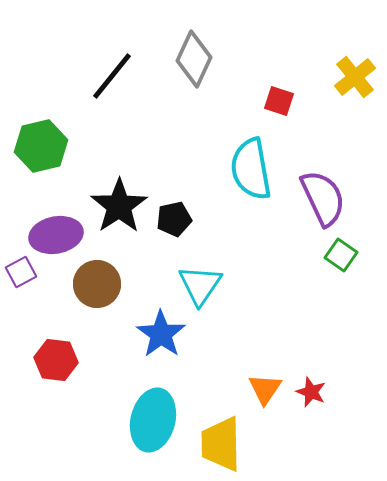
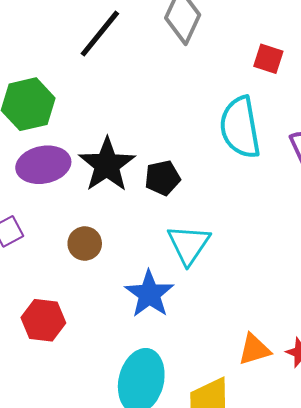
purple ellipse: (56, 235) -> (43, 165), moved
brown circle: (97, 284) -> (85, 243), size x0.7
orange triangle: (265, 389) -> (254, 349), turned 39

